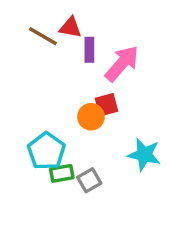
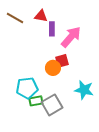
brown line: (43, 36) -> (15, 18), moved
cyan pentagon: (46, 151) -> (27, 88), turned 30
gray square: (89, 180) -> (52, 105), size x1.5

